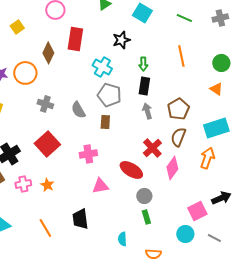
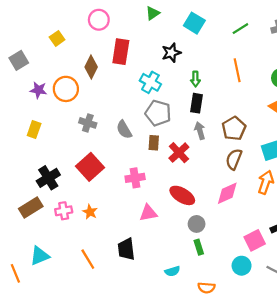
green line: (184, 18) -> (240, 29), turned -56
red cross: (152, 148) -> (179, 153), moved
pink diamond: (172, 168) -> (227, 193), turned 30
cyan semicircle: (122, 239) -> (172, 271), turned -104

